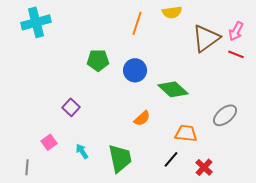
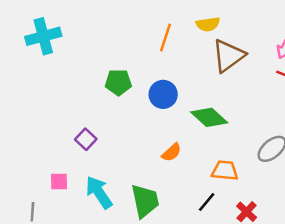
brown triangle: (206, 38) -> (228, 56), moved
pink square: (49, 142) -> (59, 181), turned 35
cyan arrow: (82, 151) -> (99, 192), size x1.8

